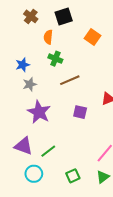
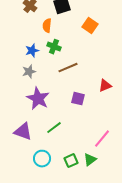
blue star: (23, 65) -> (32, 51), moved
green line: (48, 151) -> (54, 128), moved
cyan circle: (34, 174) -> (42, 159), moved
green triangle: (103, 177) -> (90, 160), moved

